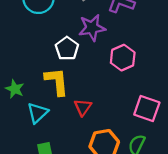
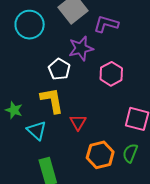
cyan triangle: (38, 113) -> (37, 130), turned -30

